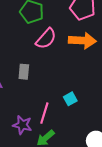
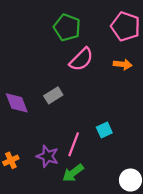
orange arrow: (82, 41) -> (123, 64), size x0.6
gray rectangle: (24, 72) -> (53, 95), turned 49

